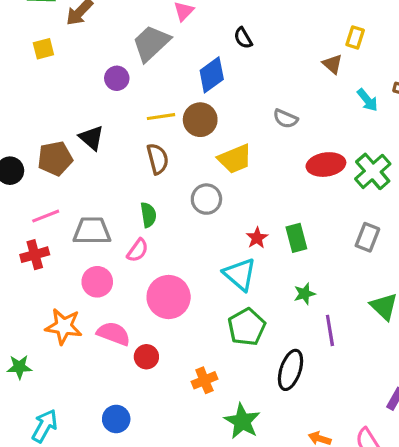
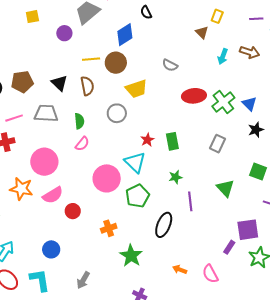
yellow square: (43, 49) -> (32, 17), moved
cyan arrow: (367, 100) -> (223, 56), turned 56
black triangle: (91, 138) -> (59, 83), moved
gray trapezoid: (92, 231) -> (46, 113), moved
pink semicircle: (138, 250) -> (82, 144), moved
pink circle: (97, 282) -> (44, 162), size x1.4
pink circle: (169, 297) -> (107, 178), moved
pink semicircle: (114, 334) -> (53, 195), turned 125

